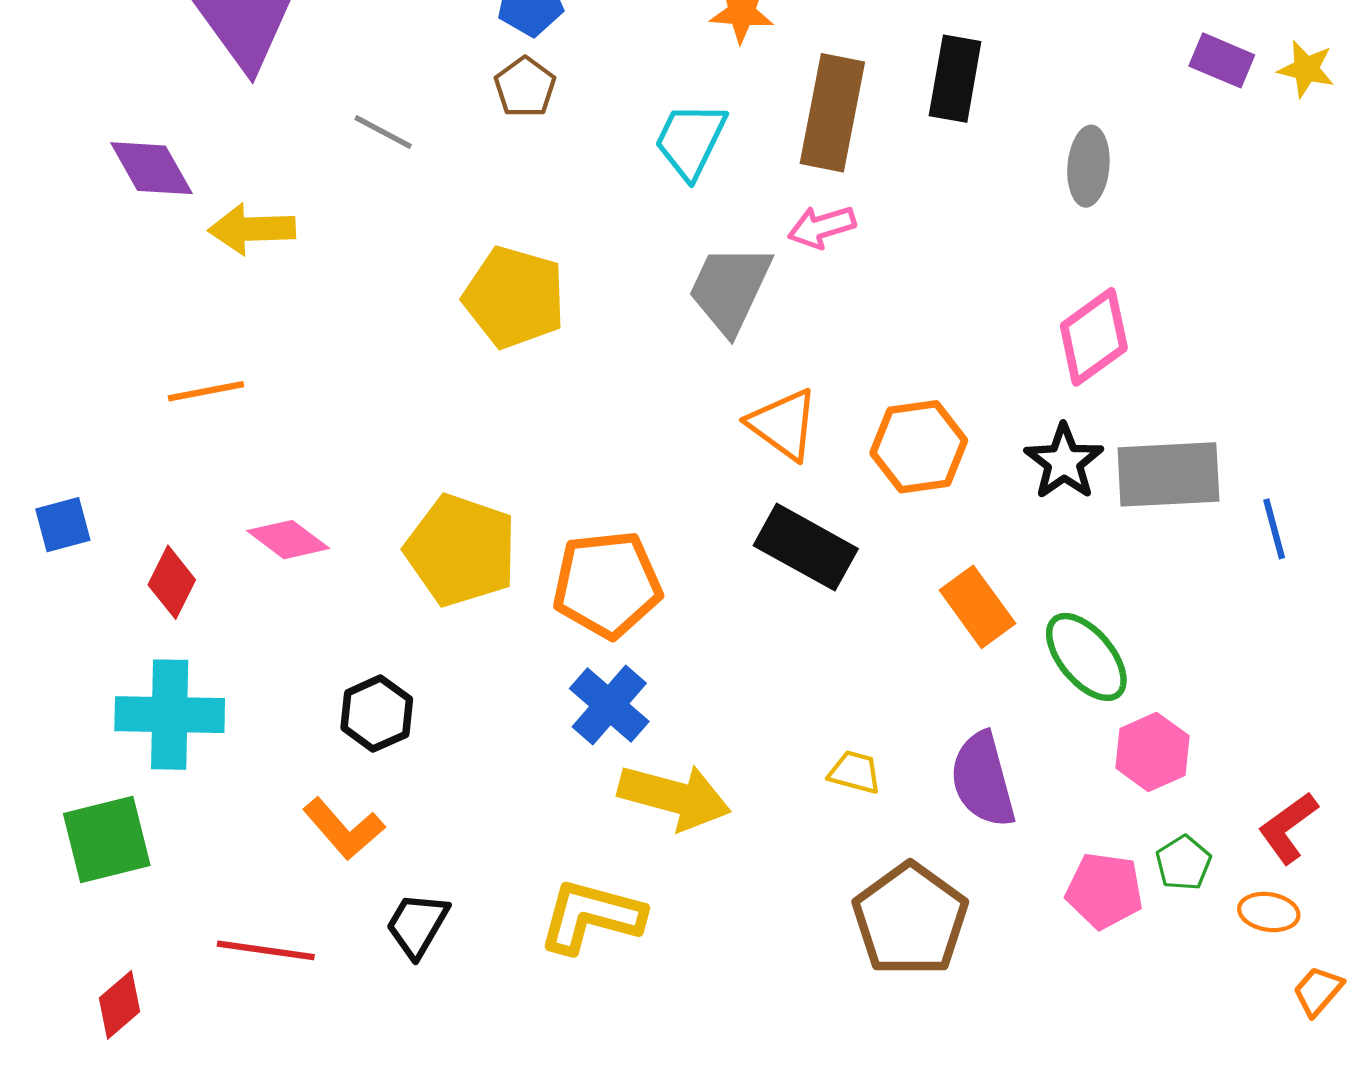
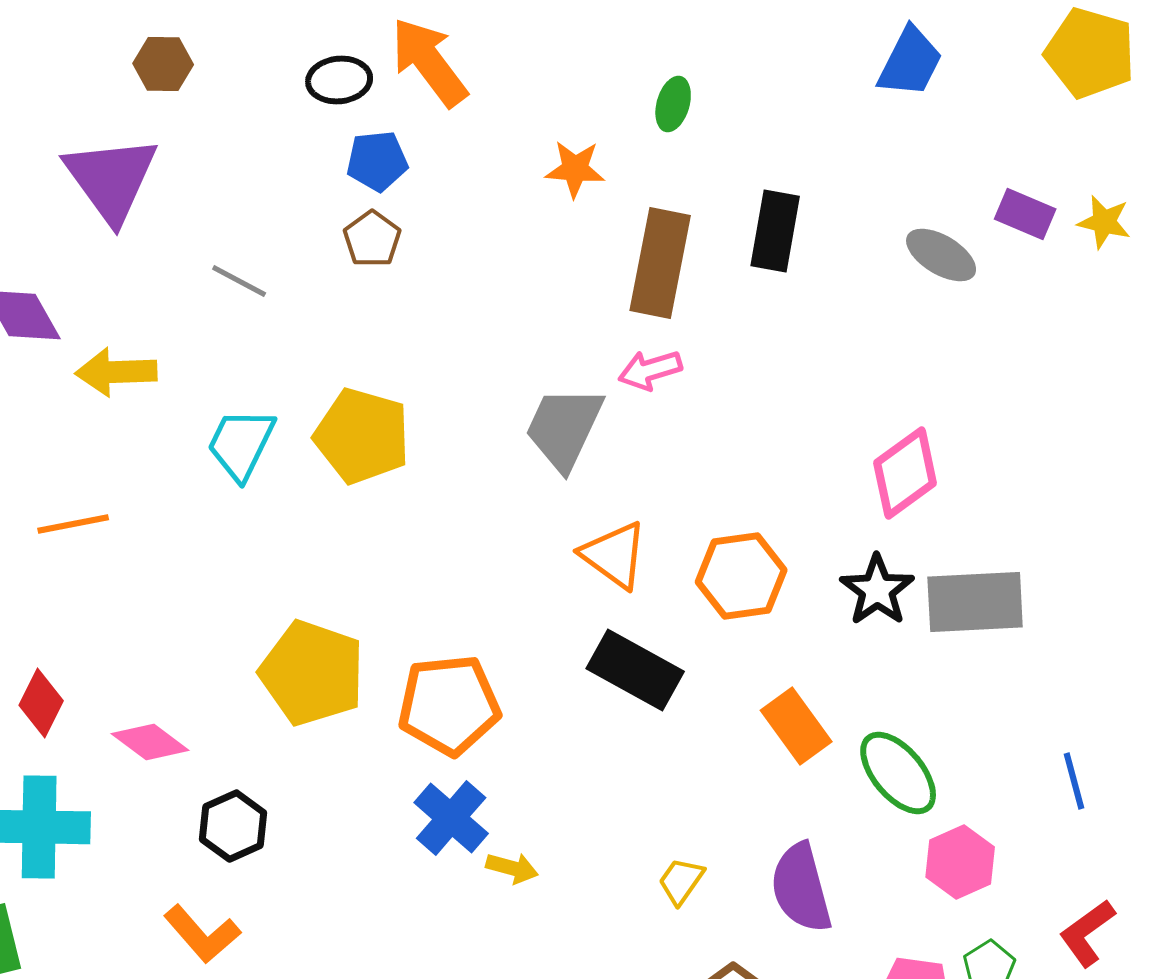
cyan trapezoid: (690, 140) -> (241, 444), moved
gray ellipse: (1088, 166) -> (941, 255), moved, turned -64
blue line: (1274, 529) -> (1074, 781), moved
pink diamond: (288, 540) -> (150, 742), moved
yellow trapezoid: (855, 772) -> (681, 881), turned -70
yellow arrow: (674, 797) -> (512, 868), moved, size x0.5

